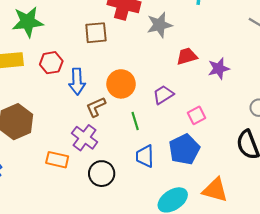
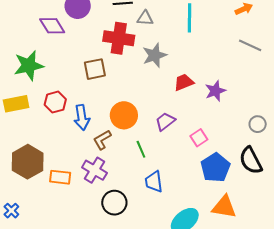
blue pentagon: (184, 149) -> (215, 168), moved
orange rectangle: (57, 160) -> (60, 177), moved

